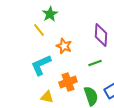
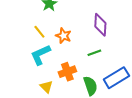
yellow line: (39, 30) -> (39, 32), moved
yellow triangle: (47, 97) -> (46, 87), turned 32

